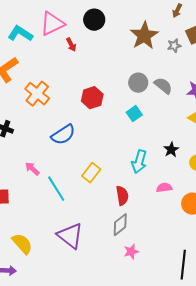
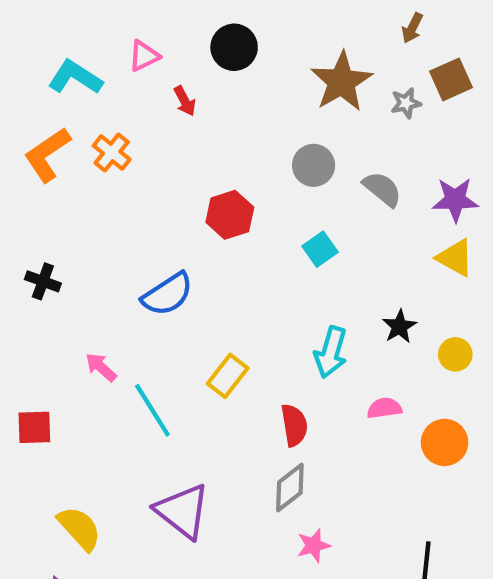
pink triangle: (52, 24) -> (144, 56), size x0.6
gray circle: (138, 83) -> (314, 165), moved
orange cross: (37, 94) -> (112, 152), moved, size x0.7

